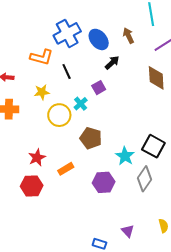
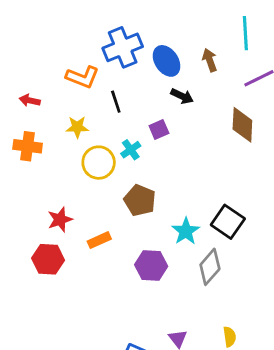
black arrow: (112, 63) -> (182, 96), turned 63

